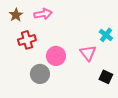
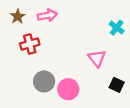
cyan cross: (106, 35) -> (117, 28), moved
pink circle: (56, 56) -> (68, 89), moved

